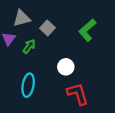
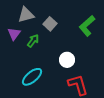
cyan ellipse: (28, 85) -> (32, 77), turned 40

